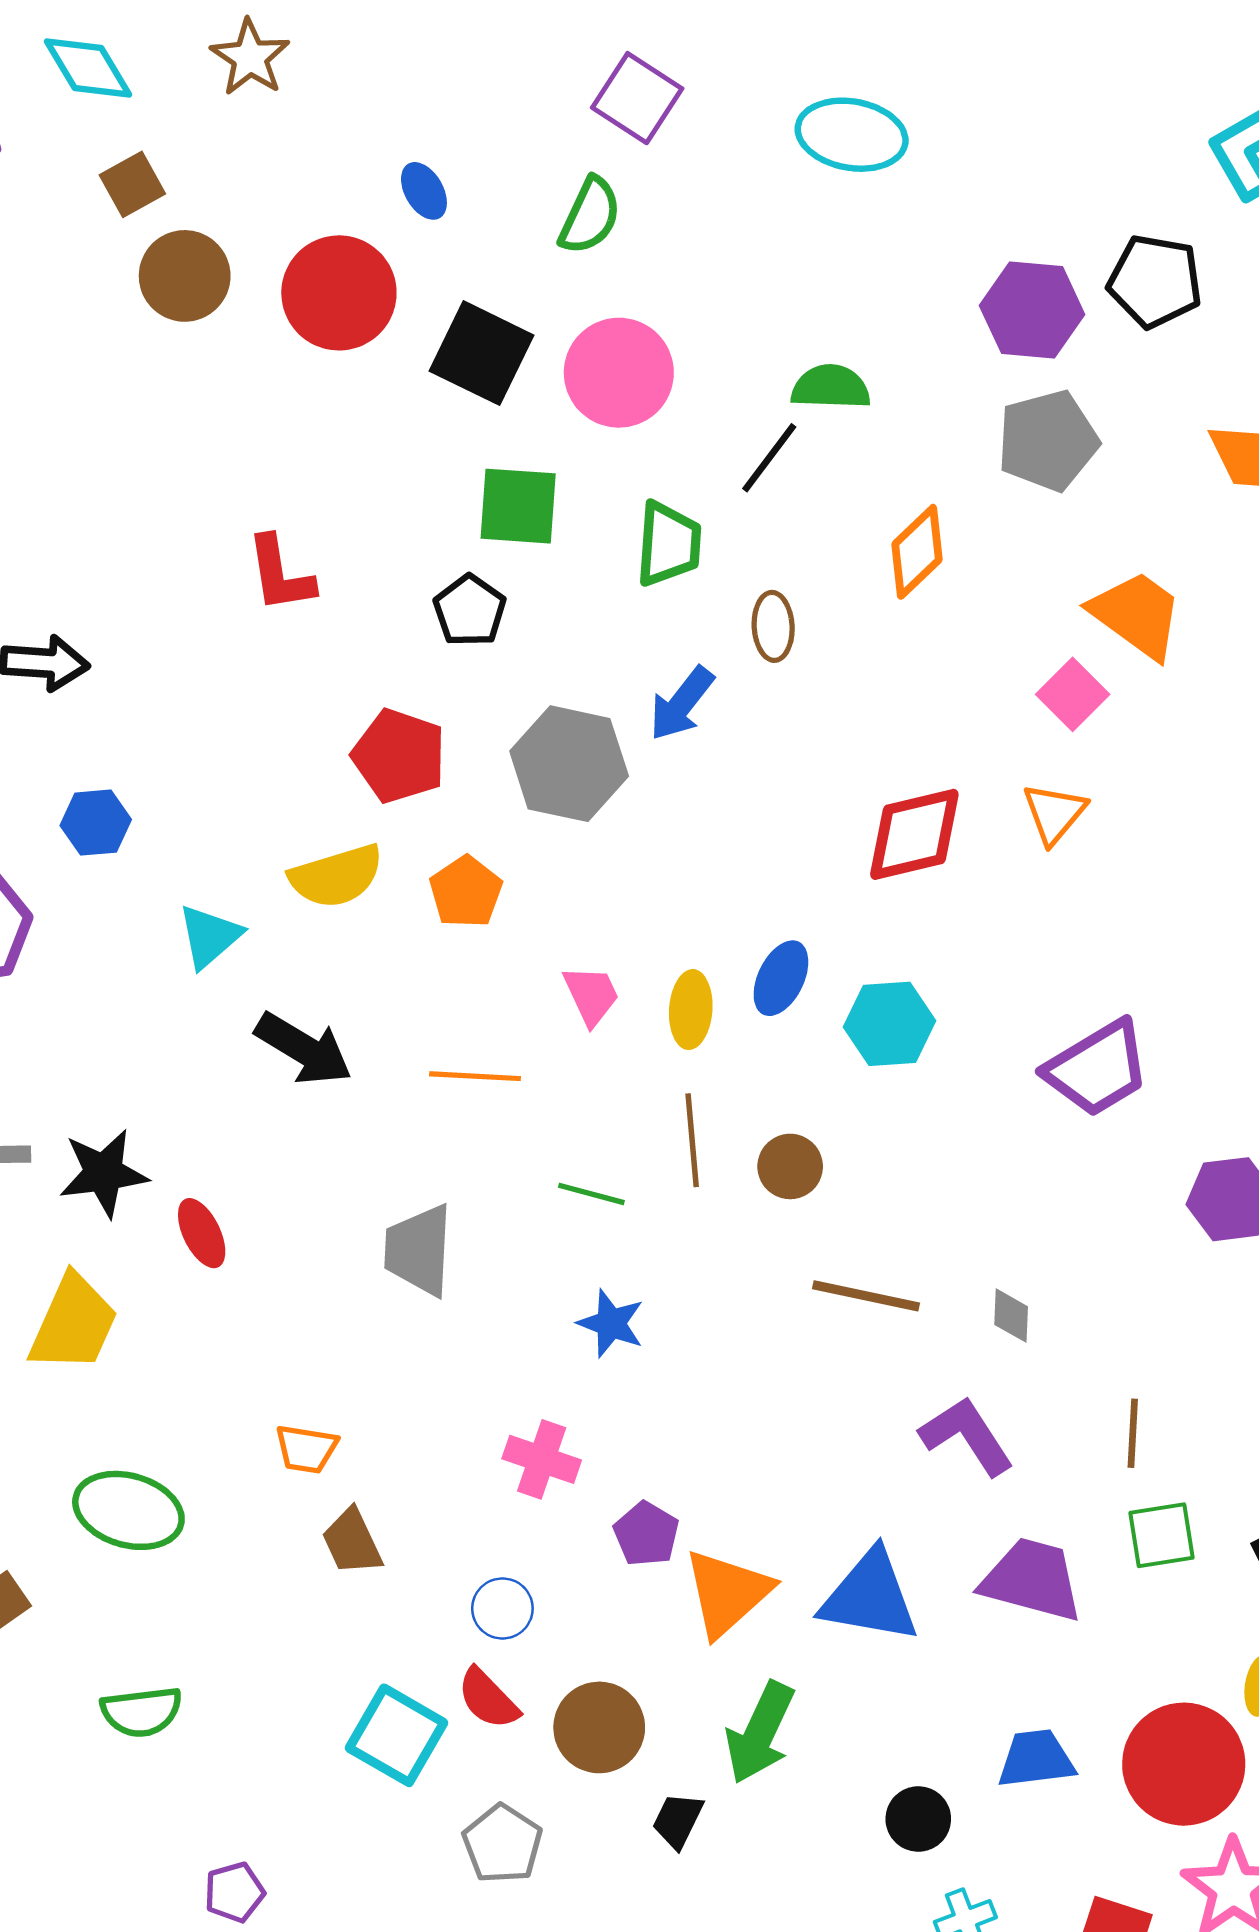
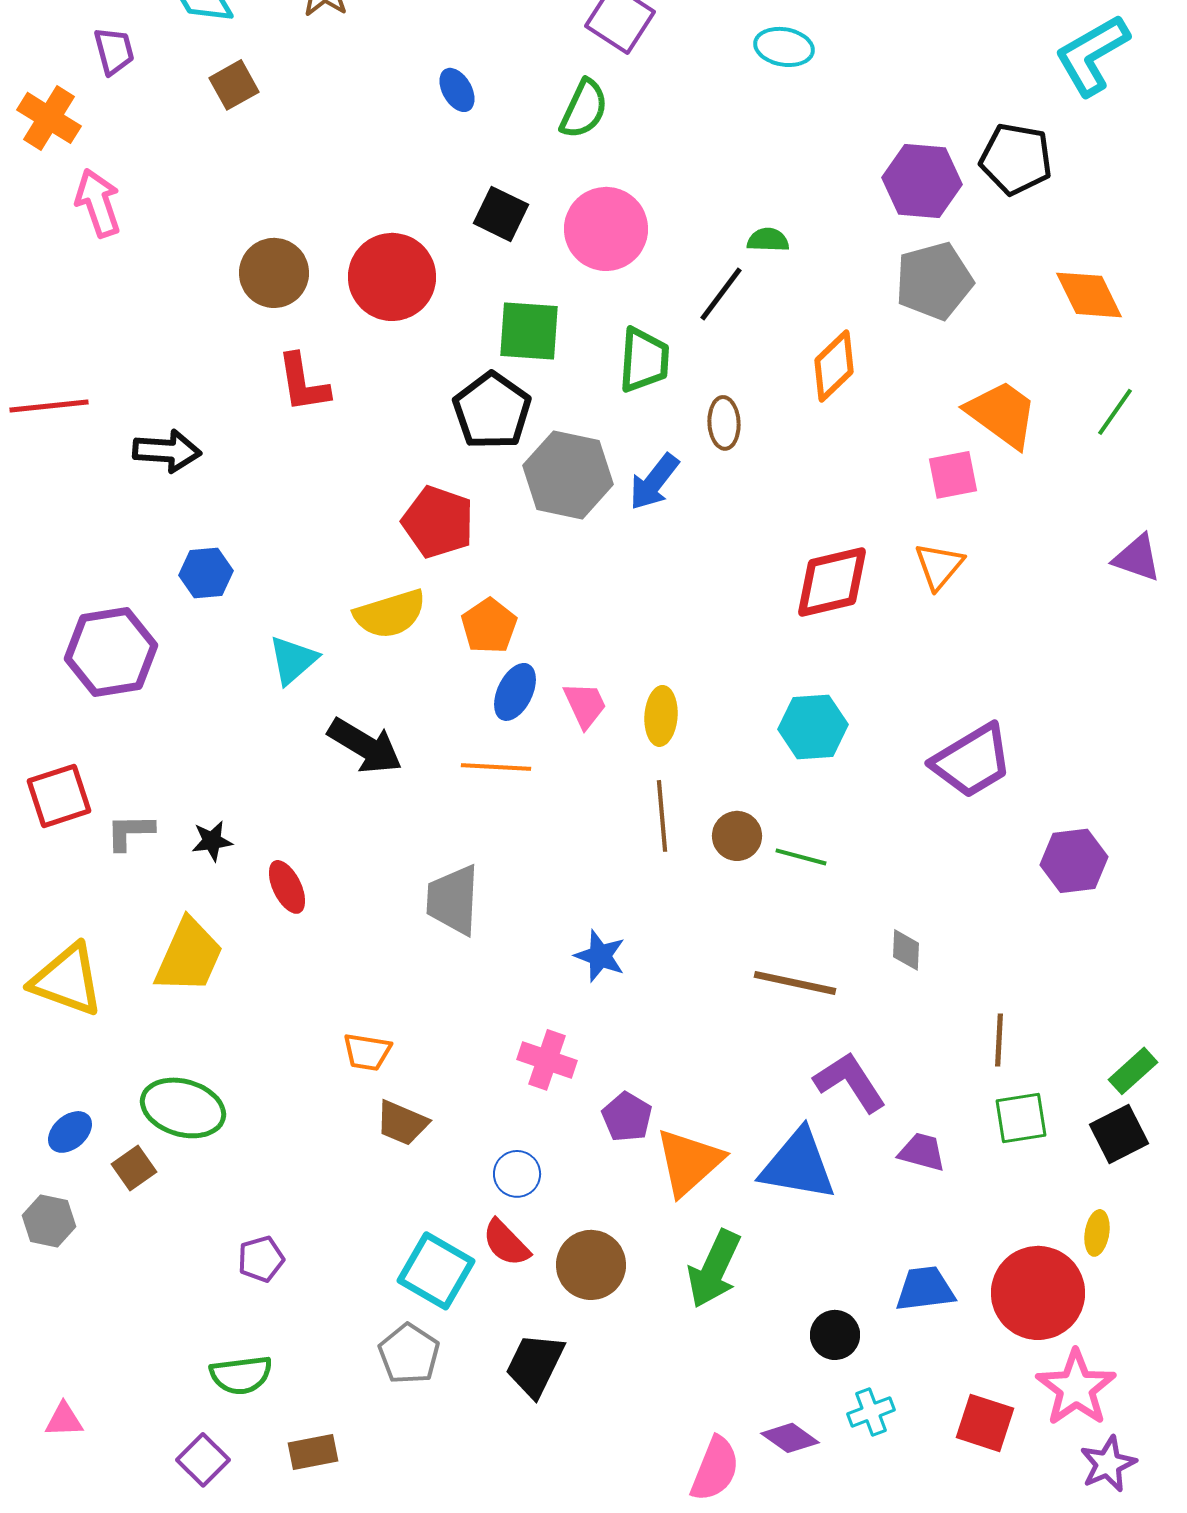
cyan ellipse: (852, 135) -> (784, 47), size x0.7
brown circle: (185, 276) -> (274, 273), moved
red circle: (339, 293) -> (392, 277), moved
black square: (482, 353) -> (501, 214), size x0.7
green semicircle: (831, 387) -> (768, 240), size x0.7
red L-shape: (280, 574) -> (303, 383), moved
black pentagon: (470, 611) -> (492, 411), size x1.4
pink square: (1073, 694) -> (953, 475), turned 34
gray hexagon: (569, 764) -> (568, 475), moved
blue ellipse: (781, 978) -> (515, 692), moved
black star: (104, 1173) -> (212, 841), size x0.6
green line: (591, 1194) -> (801, 857), moved
brown line: (866, 1296) -> (795, 983), moved
purple L-shape: (967, 1436) -> (850, 1082), moved
green ellipse: (128, 1510) -> (183, 1108), moved
brown trapezoid: (352, 1542) -> (402, 1123), turned -42
purple trapezoid: (1032, 1580) -> (922, 1152), size x0.6
green semicircle: (142, 1712) -> (241, 1375), moved
black trapezoid: (678, 1820) -> (535, 1365), moved, size x1.5
gray pentagon: (502, 1844) -> (409, 1354), moved
purple pentagon: (234, 1892) -> (261, 1259), moved

